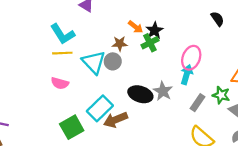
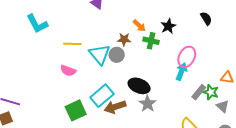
black semicircle: (217, 19) -> (206, 18), moved
black star: (155, 30) -> (168, 26), moved
cyan L-shape: (63, 34) -> (37, 24), moved
green cross: (150, 43) -> (151, 41), turned 35
gray star: (163, 91) -> (148, 104), moved
gray rectangle: (197, 103) -> (199, 92), moved

